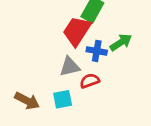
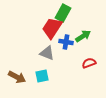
gray triangle: (70, 67) -> (47, 53), turned 35
red semicircle: (90, 81) -> (89, 63), moved

